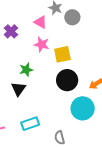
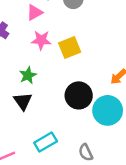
pink triangle: (40, 22) -> (34, 12), turned -48
black circle: (67, 80) -> (79, 95), moved

